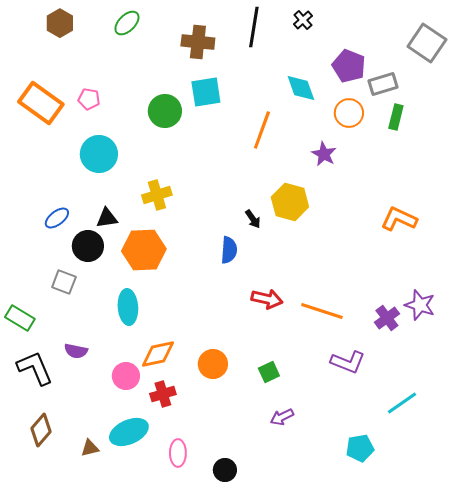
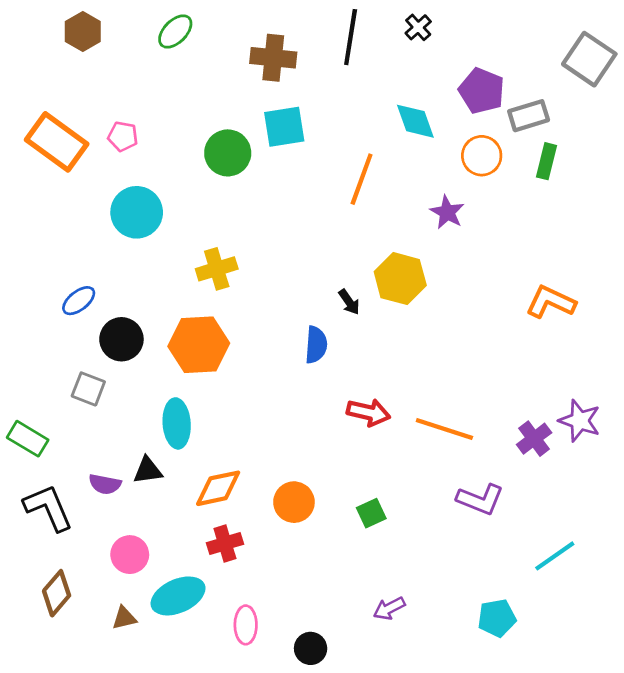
black triangle: (107, 218) -> (148, 470), moved
pink circle: (126, 376) -> (130, 555), moved
purple arrow: (282, 417) -> (389, 608), moved

